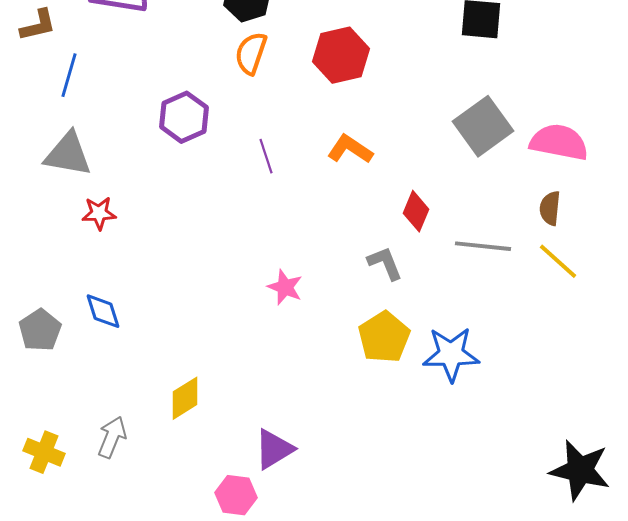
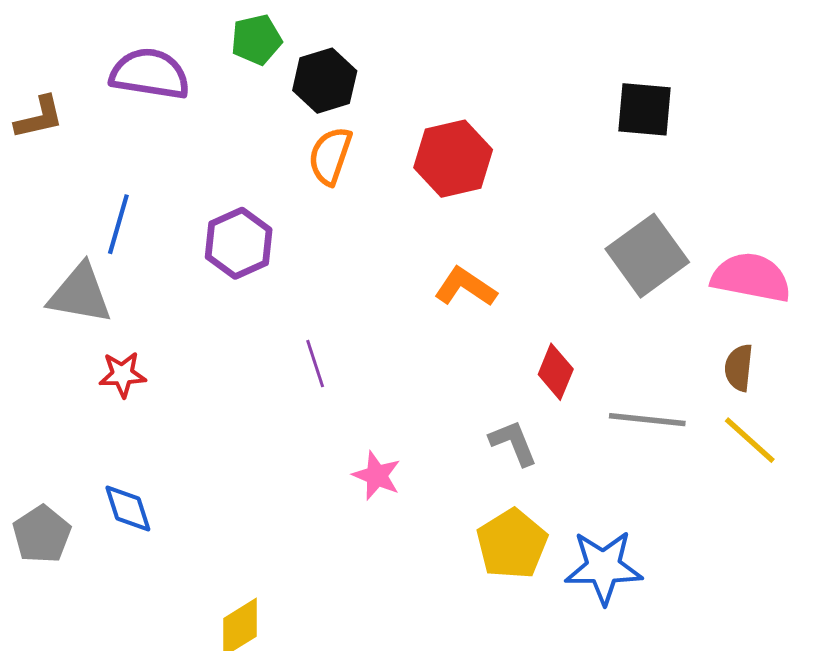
blue line: (69, 75) -> (118, 224), moved
purple line: (266, 156) -> (315, 364), moved

